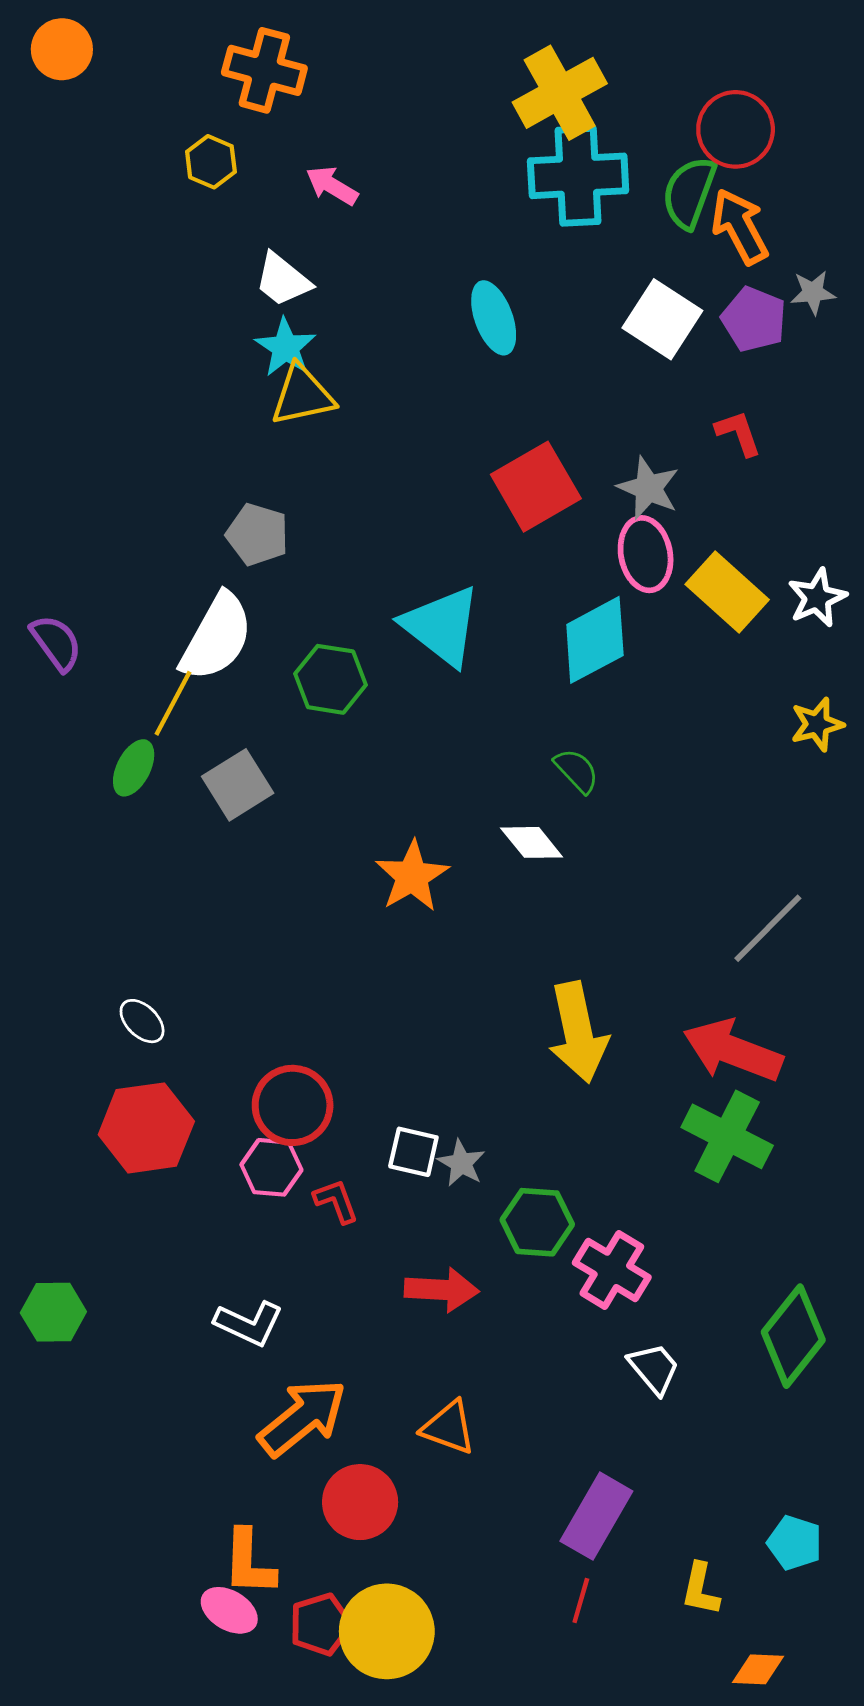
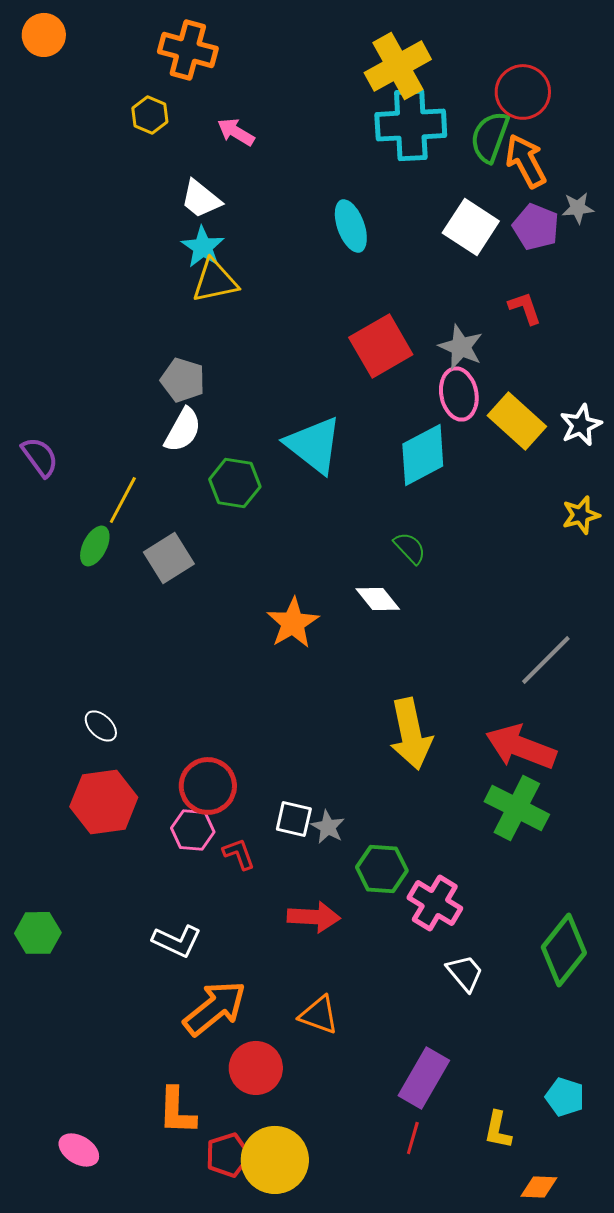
white semicircle: (217, 637) -> (183, 430), moved, size x0.7
pink ellipse: (229, 1610) -> (79, 1150), moved

